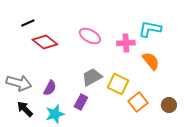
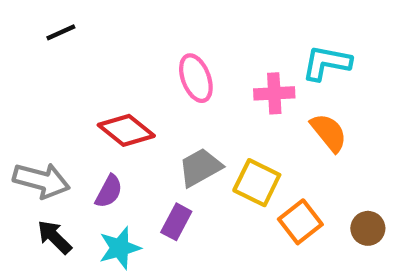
black line: (28, 23) -> (61, 32), moved
pink ellipse: (90, 36) -> (196, 78), turned 40
red diamond: (45, 42) -> (126, 130), moved

